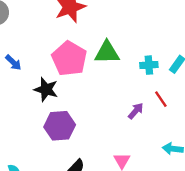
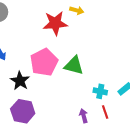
cyan cross: (149, 65) -> (100, 91), moved
purple arrow: (136, 111) -> (84, 116), turned -72

